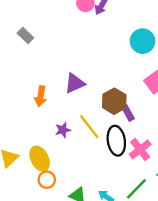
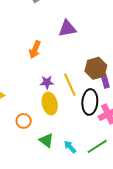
purple triangle: (75, 83) -> (67, 28), moved
yellow ellipse: (40, 159) -> (50, 104), moved

